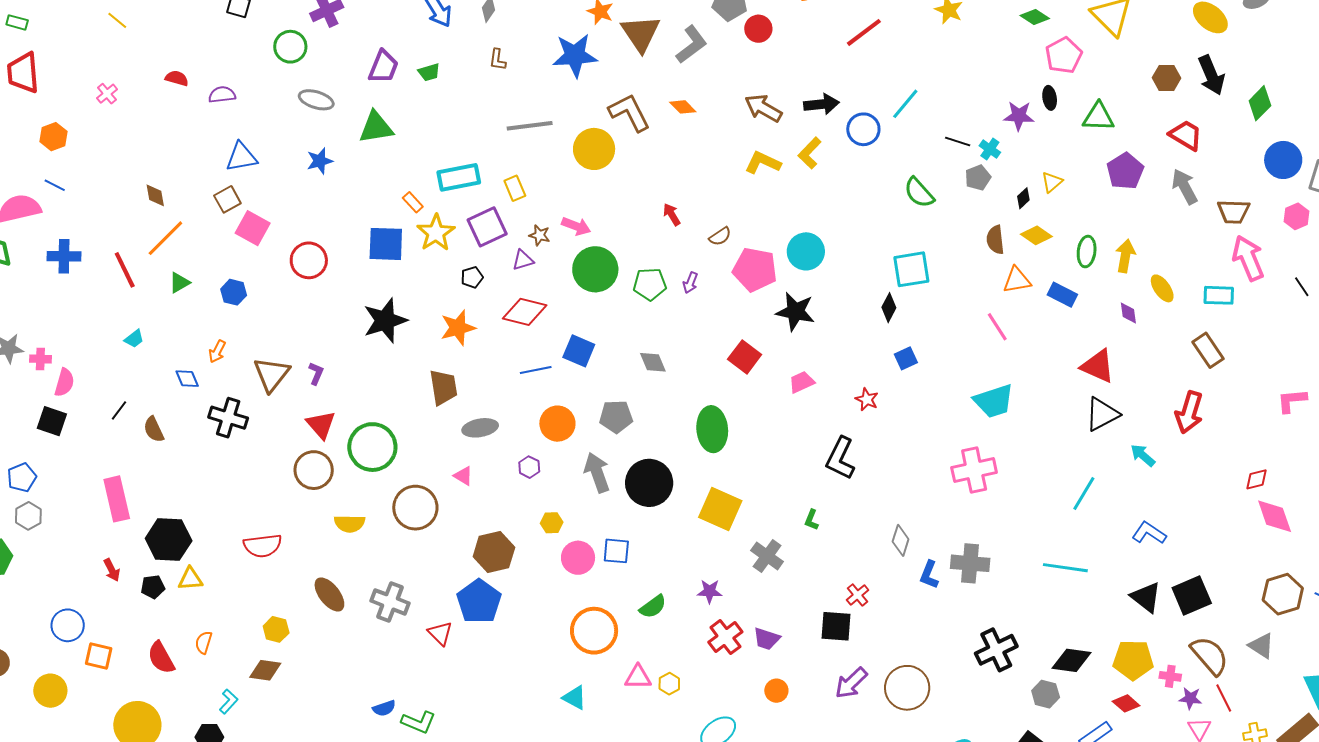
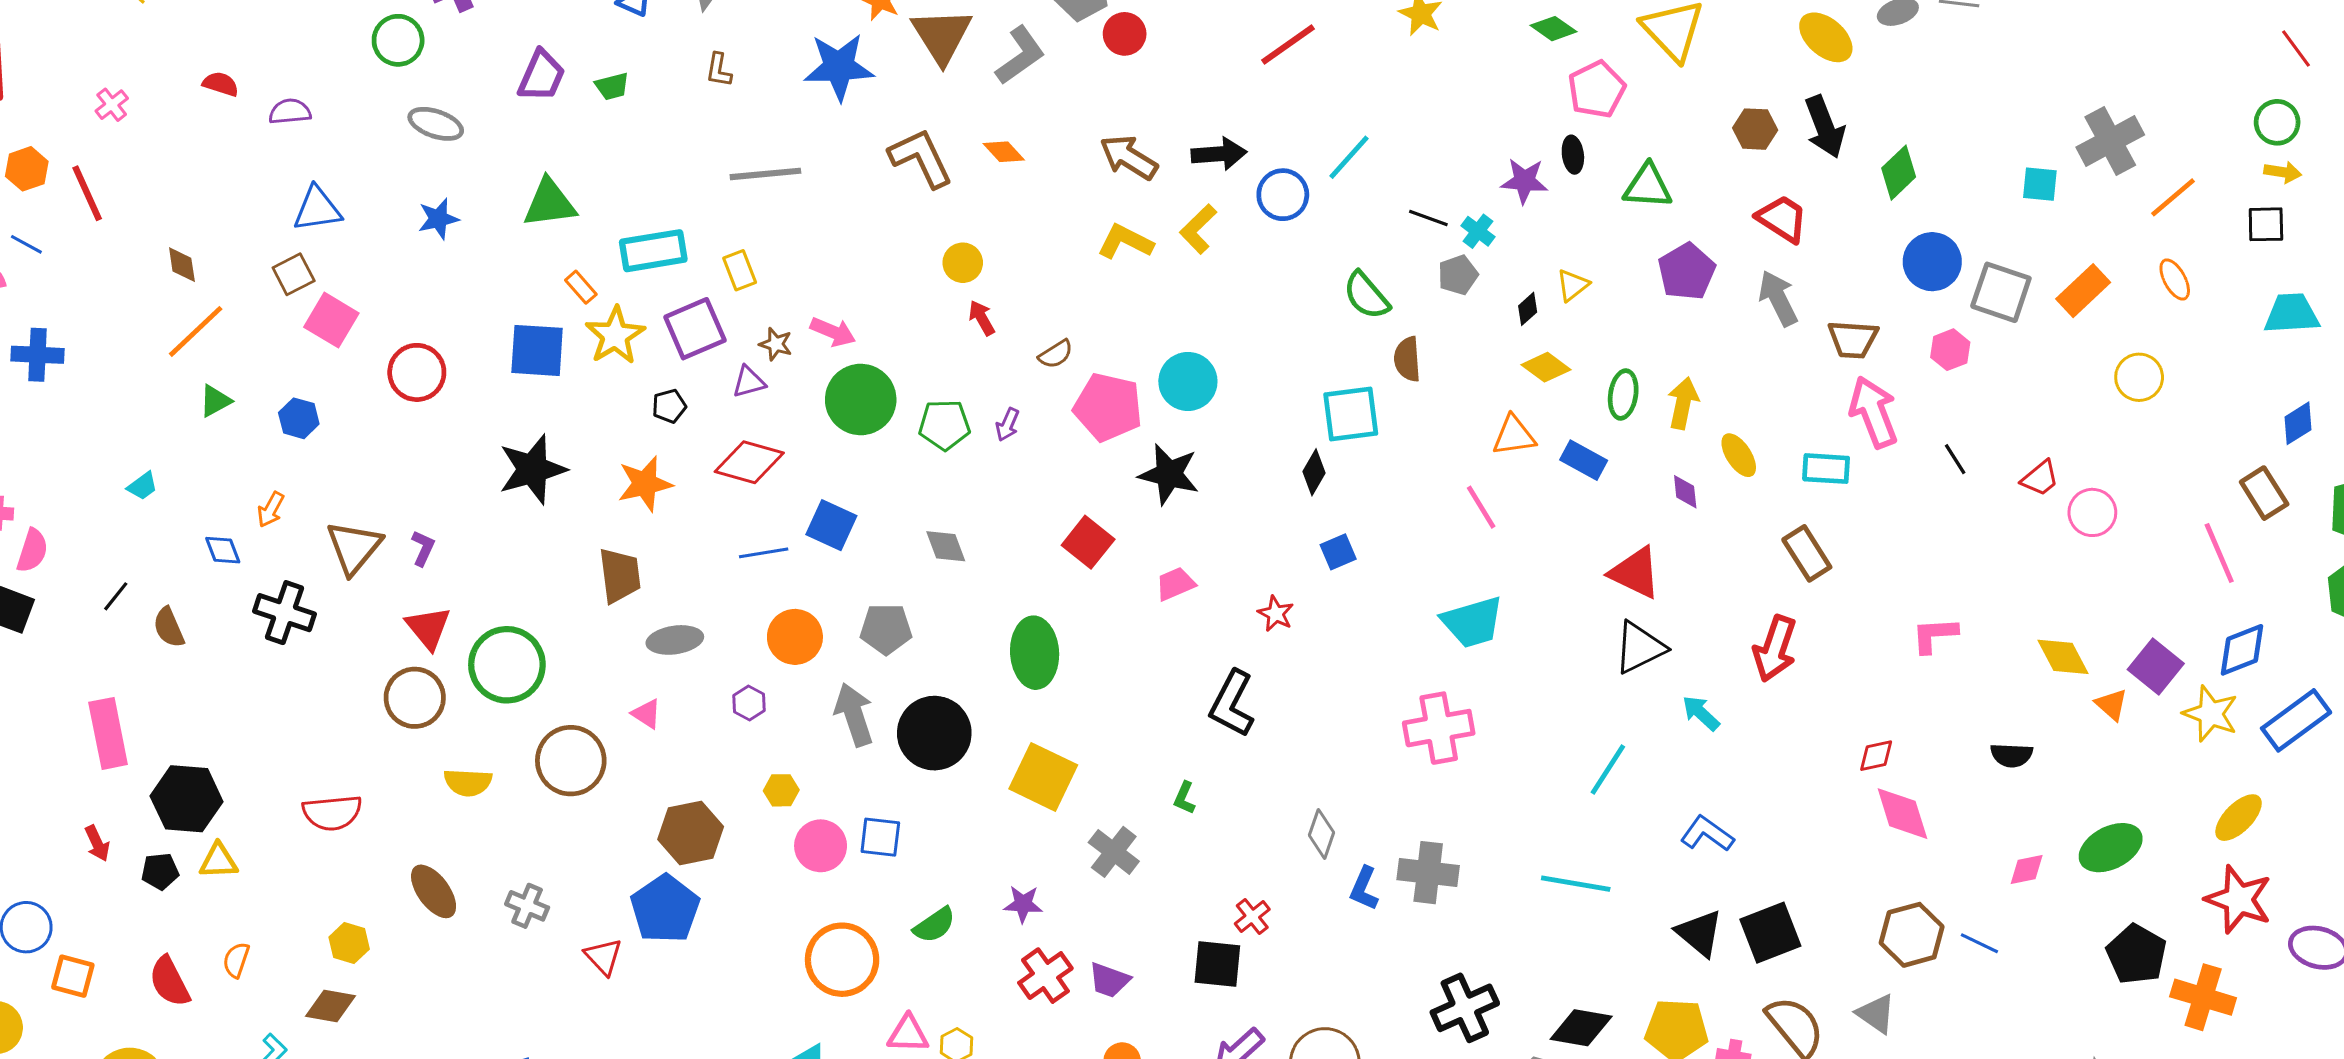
green triangle: (376, 127) -> (550, 203), moved
yellow circle: (594, 149) -> (963, 263), moved, size x0.6
brown semicircle: (995, 240) -> (1407, 359), moved
red line: (125, 270) -> (87, 193), moved
gray cross: (390, 602) -> (527, 906), size x0.7

